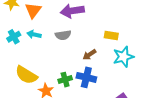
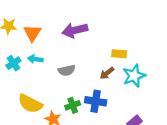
gray semicircle: (63, 35) -> (67, 70), moved
brown arrow: (89, 55) -> (107, 73), moved

